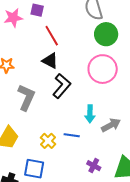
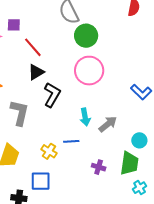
black triangle: (50, 61) -> (36, 72), turned -48

